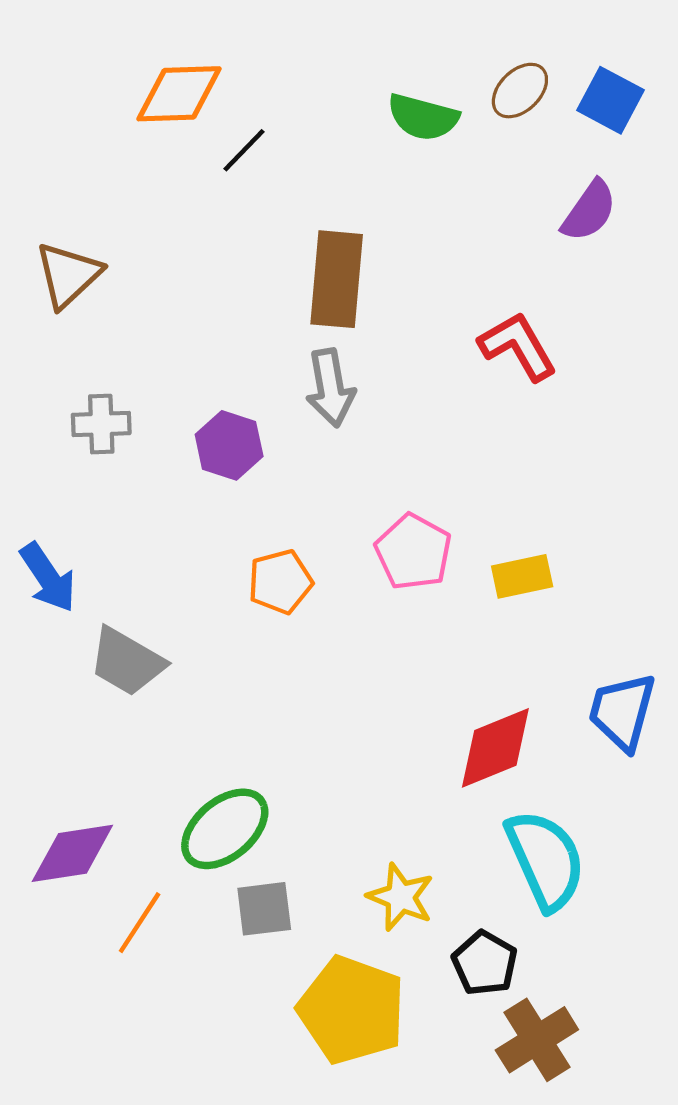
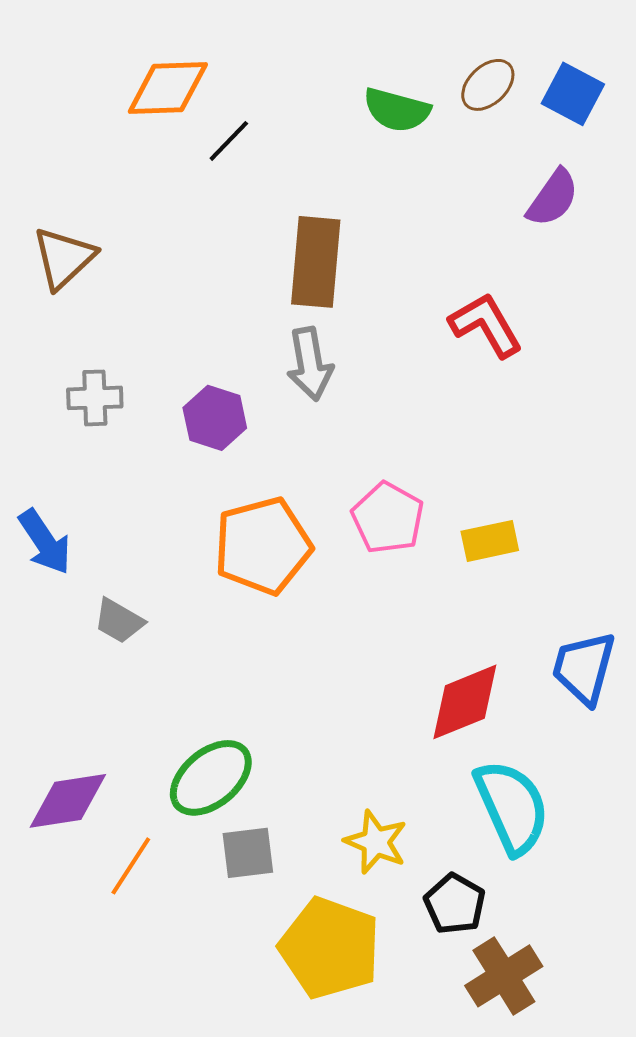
orange pentagon: (280, 582) -> (263, 546), size x1.6
gray trapezoid: (127, 662) -> (119, 621), size x0.7

